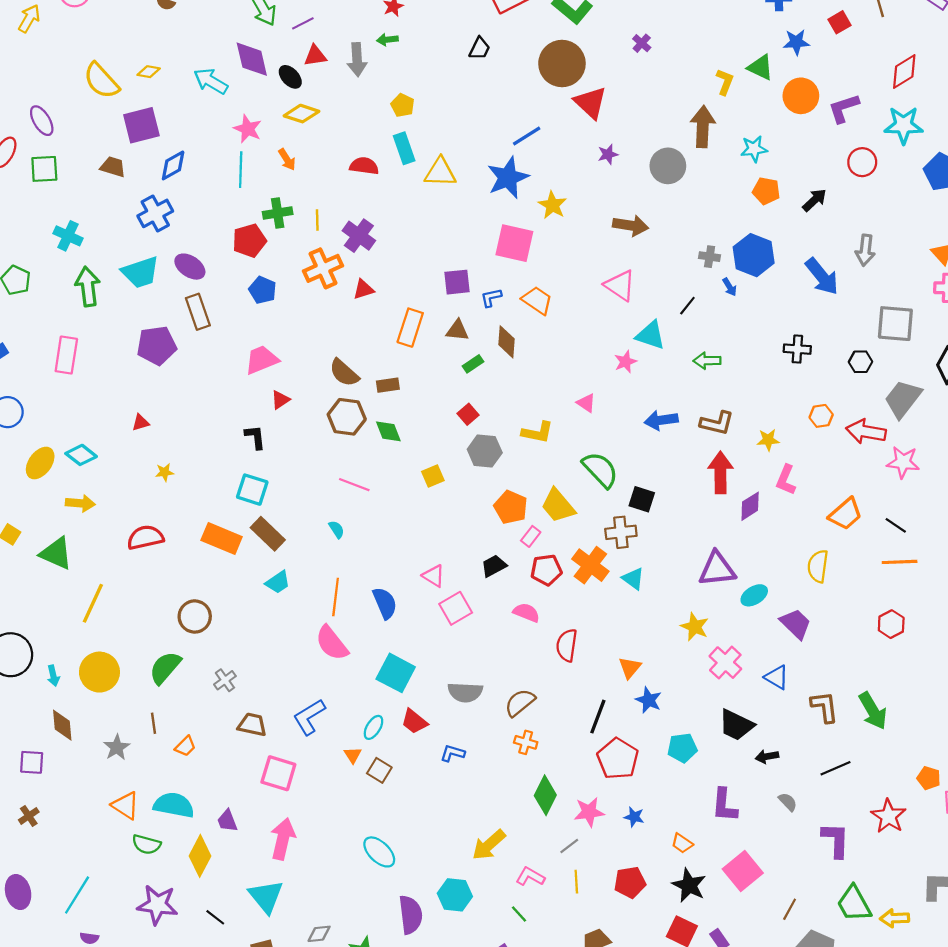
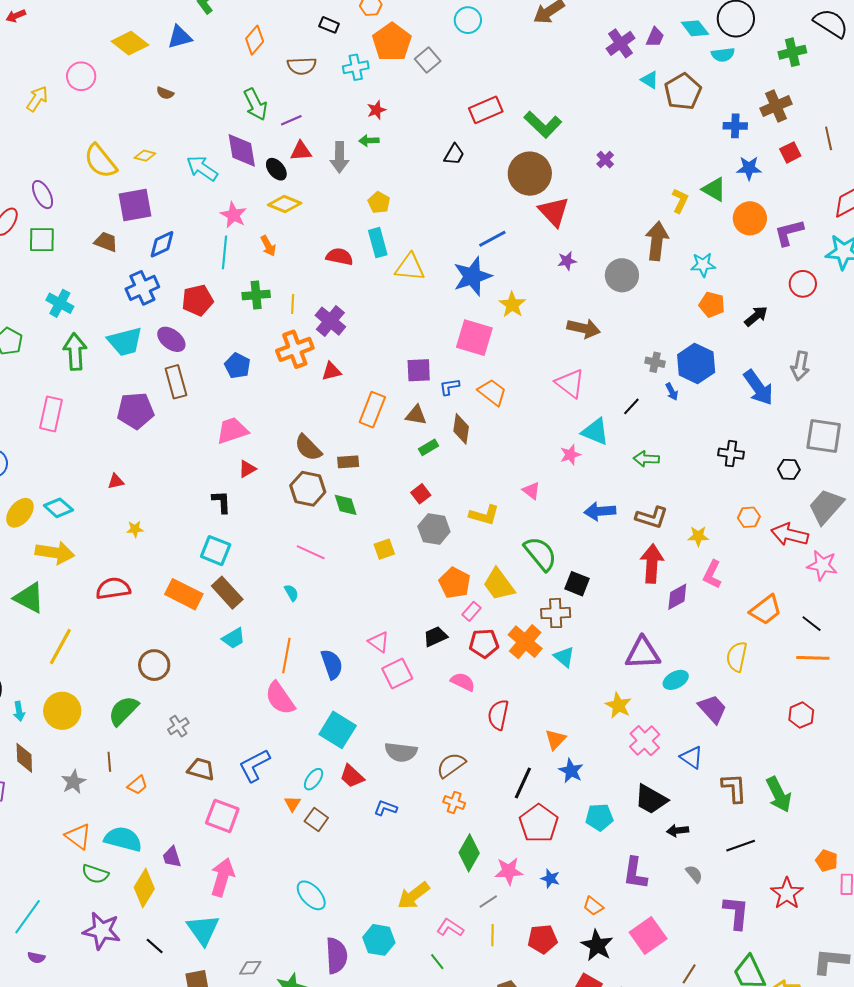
red pentagon: (249, 241) -> (198, 300), moved
yellow arrow: (80, 503) -> (55, 553), size x1.4

